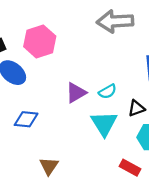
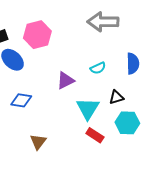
cyan semicircle: (108, 91) -> (98, 68), moved
red rectangle: (130, 168) -> (95, 135), moved

